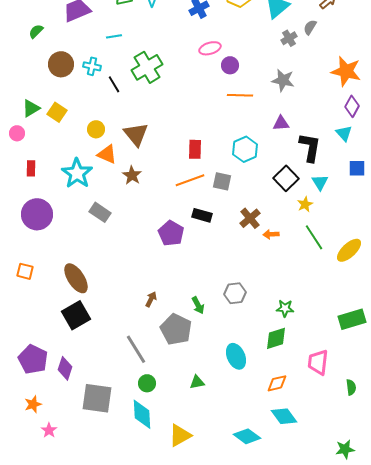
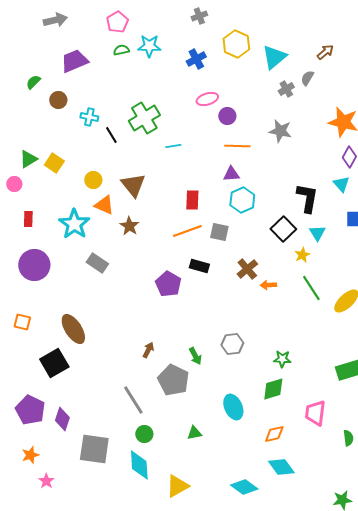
cyan line: (114, 36) -> (173, 146), moved
brown circle: (61, 64) -> (58, 100), moved, size x0.7
purple triangle: (281, 123) -> (231, 174), moved
black square: (76, 315) -> (54, 363), moved

